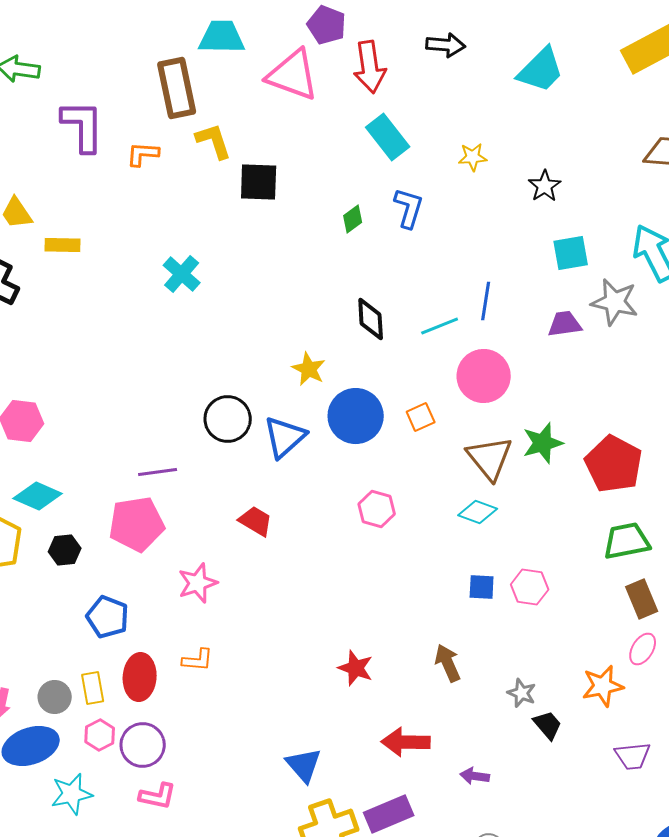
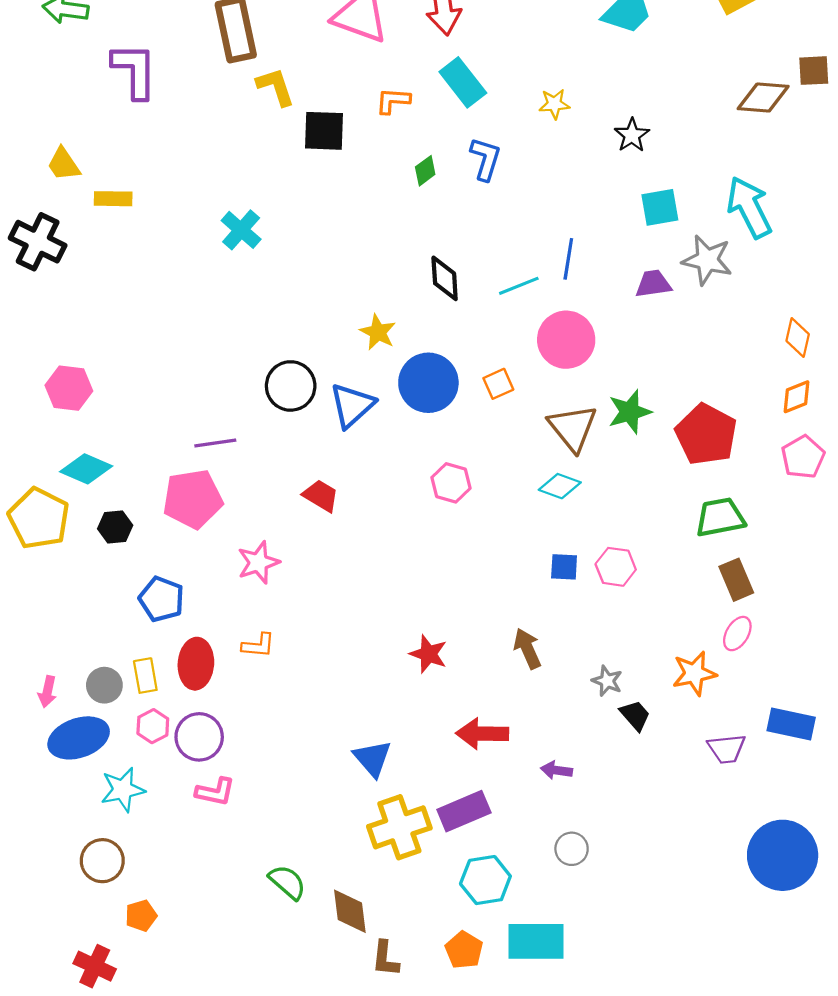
orange L-shape: (143, 154) -> (393, 101), moved

